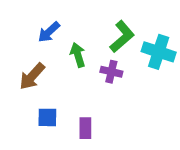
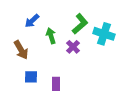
purple cross: (111, 72) -> (73, 47), turned 32
brown arrow: (32, 76) -> (21, 50), turned -72

